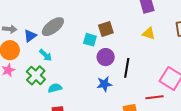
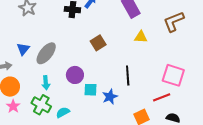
blue triangle: (30, 36) -> (23, 49), moved
cyan square: (90, 40) -> (91, 90), moved
cyan arrow: (46, 55) -> (46, 83), turned 56
purple circle: (106, 57) -> (75, 75), moved

